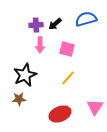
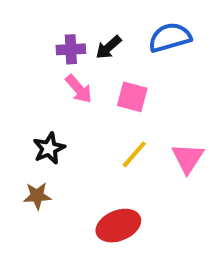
pink arrow: (40, 45) -> (79, 89), turned -42
black star: (25, 75) -> (49, 148), size x0.7
pink triangle: (95, 107) -> (188, 158), moved

